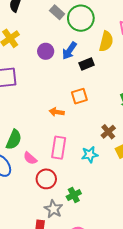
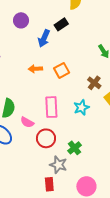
blue arrow: (69, 51) -> (44, 38), moved
orange square: (79, 96) -> (62, 70), moved
orange arrow: (57, 112) -> (35, 69), moved

